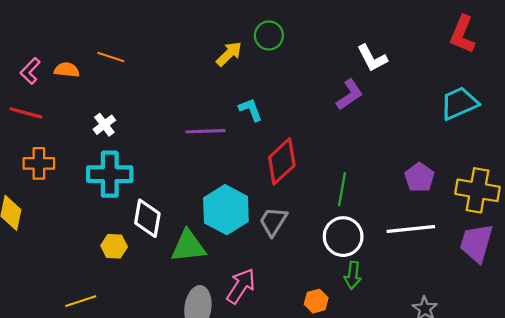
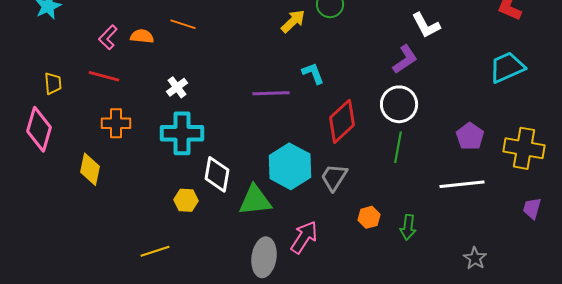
white circle: (343, 237) -> (399, 104), moved
purple trapezoid: (476, 243) -> (532, 208), moved, size x0.6
orange hexagon: (316, 301) -> (369, 217), moved

